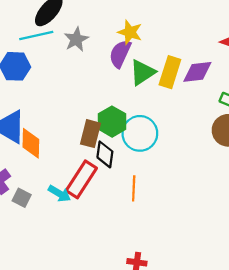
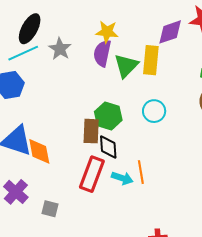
purple diamond: (197, 72) -> (170, 32), moved
cyan circle: (140, 133) -> (154, 111), moved, size x0.7
cyan arrow: (60, 194) -> (122, 178), moved
gray square: (22, 198) -> (50, 209), moved

